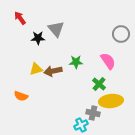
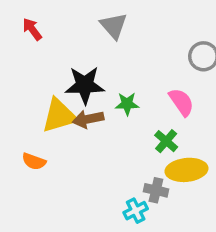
gray triangle: (56, 29) -> (114, 26), moved
black star: (38, 38) -> (85, 85), moved, size x1.6
yellow triangle: (36, 69) -> (59, 116), size x1.6

